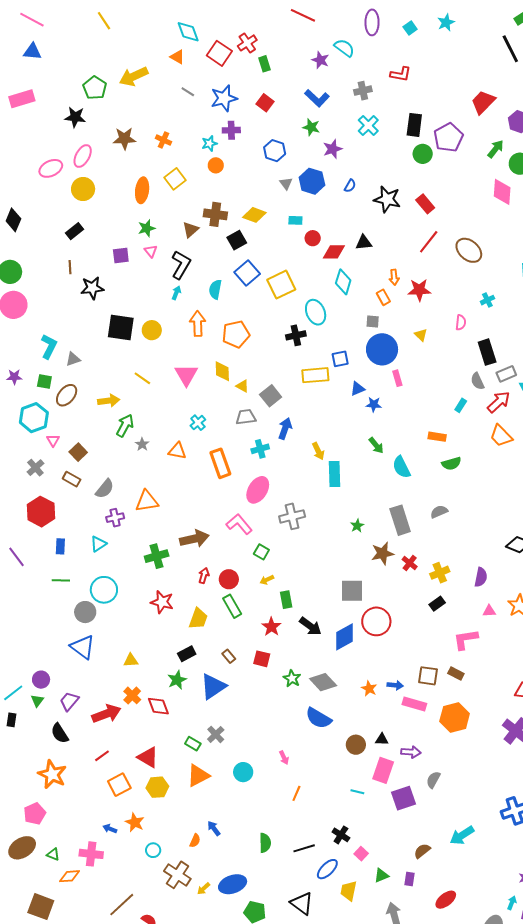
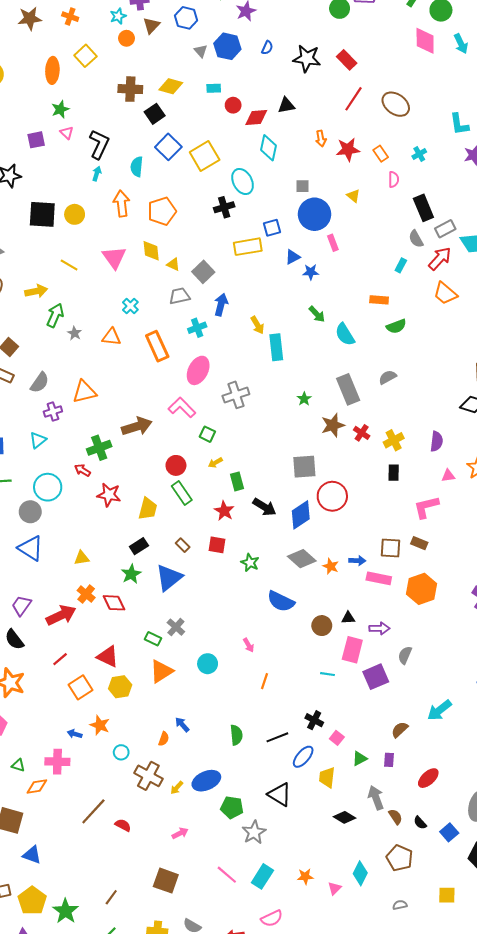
brown triangle: (191, 230) -> (151, 25), moved
orange rectangle: (383, 297) -> (381, 154), moved
red arrow: (204, 576) -> (83, 470), moved, turned -70
black rectangle: (437, 604) -> (394, 473), turned -49
gray diamond: (323, 682) -> (302, 559), moved

